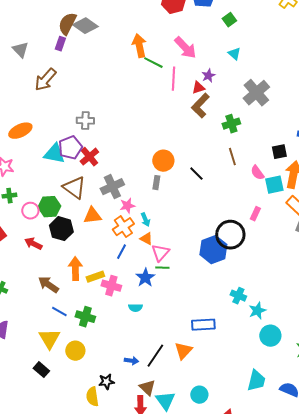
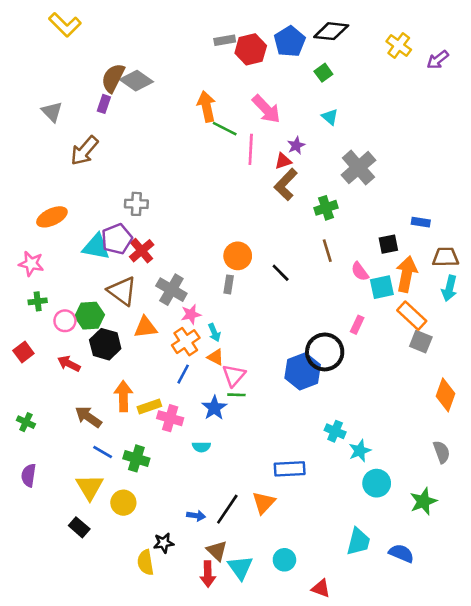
gray cross: (112, 187) -> (171, 290), turned -35

